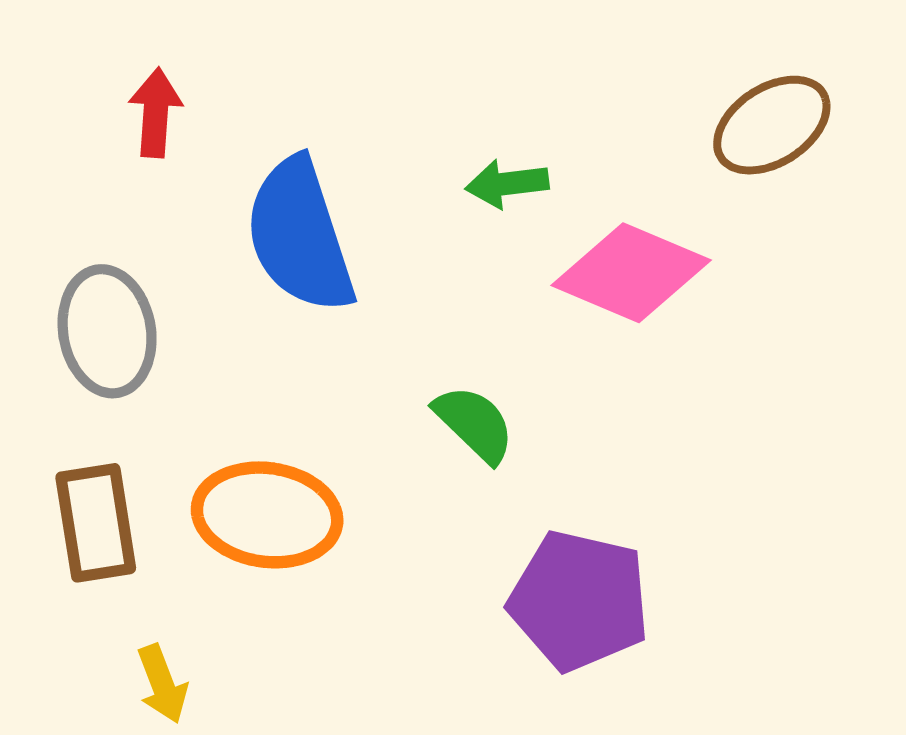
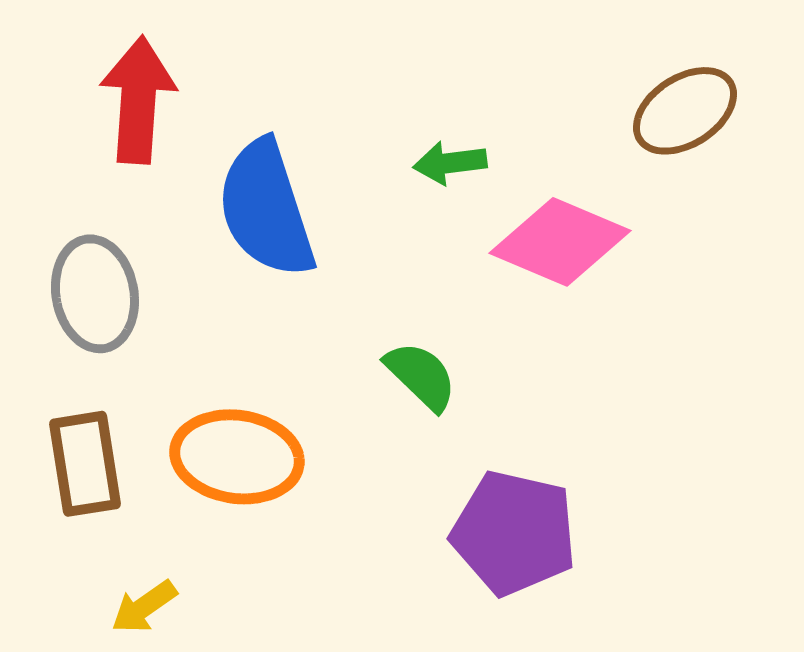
red arrow: (156, 113) -> (138, 100), size x1.6
yellow arrow: (162, 684) -> (144, 607), turned 76

